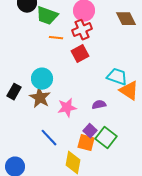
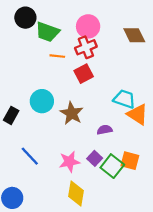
brown star: (40, 98) -> (72, 113), moved
pink star: (67, 108) -> (69, 162), moved
blue line: (49, 138) -> (30, 156), moved
orange square: (86, 143) -> (130, 161), moved

